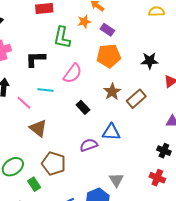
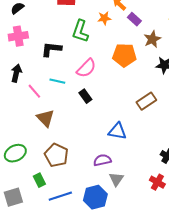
purple rectangle: (107, 30) -> (134, 19), moved
brown star: (112, 92) -> (152, 39), moved
black rectangle: (83, 107) -> (85, 96), moved
purple semicircle: (89, 145) -> (102, 160), moved
green rectangle: (34, 184) -> (39, 180), moved

